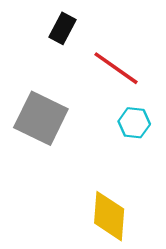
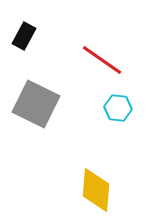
black rectangle: (63, 28) -> (24, 36), moved

